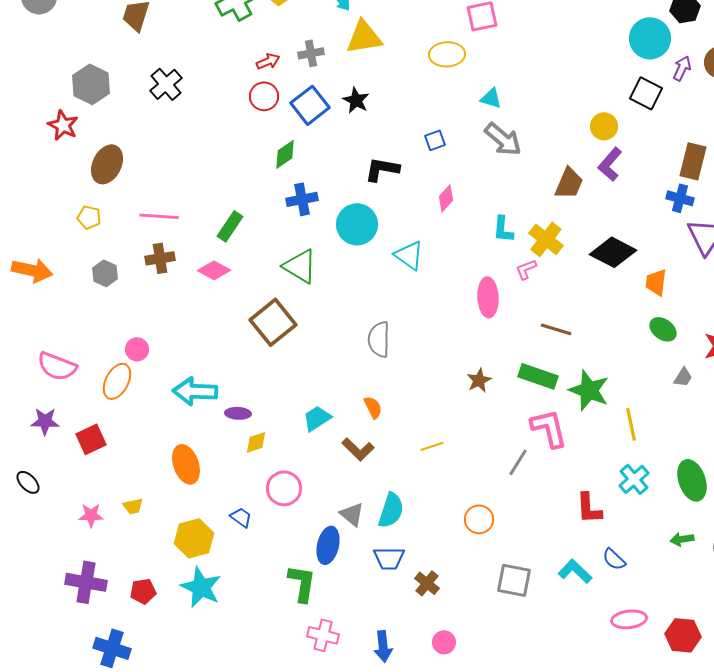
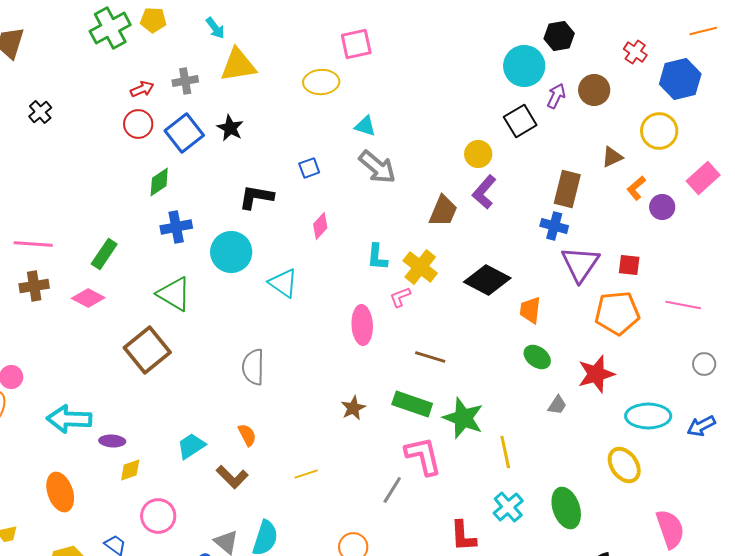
black cross: (166, 84) -> (40, 112), size x0.7
black square: (646, 93) -> (520, 121), turned 32

